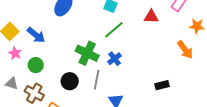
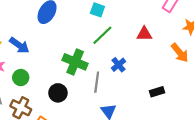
red triangle: (151, 17) -> (144, 34), moved
blue cross: (114, 59) -> (119, 65), moved
gray line: (97, 80) -> (97, 82), moved

